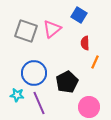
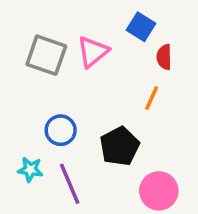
red semicircle: (85, 43) -> (164, 57), moved
orange line: (95, 62) -> (152, 98), moved
blue circle: (34, 73) -> (61, 130), size x0.7

